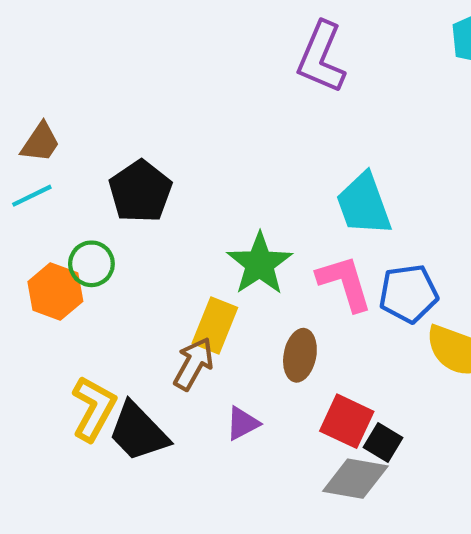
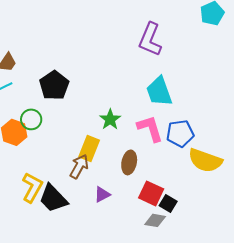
purple L-shape: (321, 57) -> (150, 39), moved
green star: (260, 264) -> (110, 119), size x0.7
gray diamond: (355, 479) -> (155, 220), size x0.7

